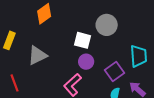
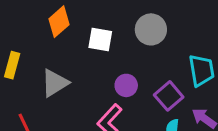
white square: (83, 40) -> (100, 40), moved

